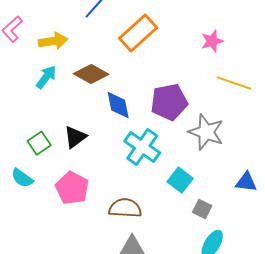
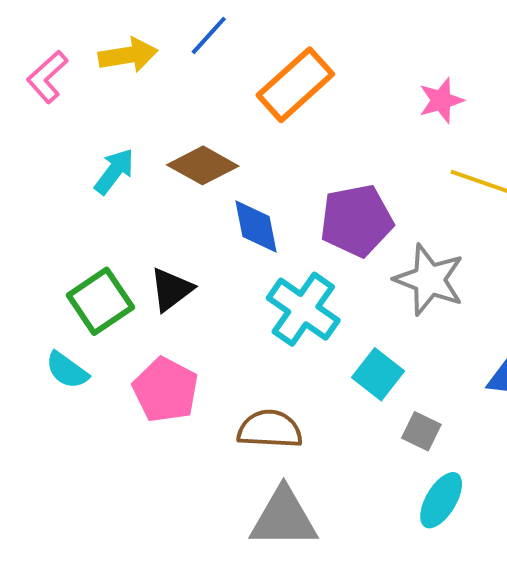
yellow arrow: (53, 41) -> (128, 55), moved
green square: (39, 143) -> (100, 301), size x1.4

